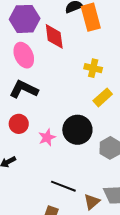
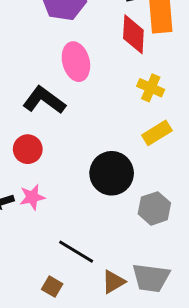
red diamond: (54, 36) -> (133, 34), moved
pink ellipse: (24, 55) -> (76, 62), moved
pink star: (47, 137) -> (32, 197), moved

